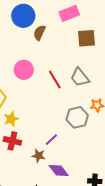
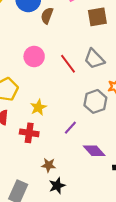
yellow star: (11, 119) -> (38, 107), moved
brown star: (39, 156) -> (49, 165), moved
purple diamond: (59, 170) -> (94, 151), moved

